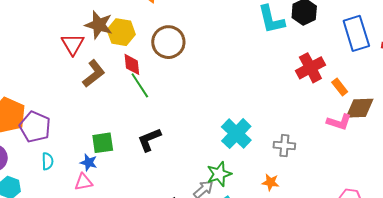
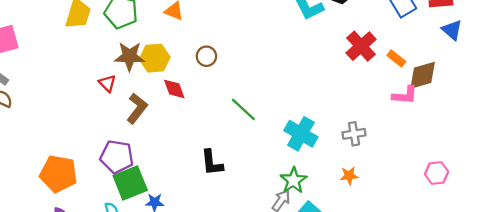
brown circle: (168, 42) -> (206, 56), size x0.6
red triangle: (73, 44) -> (107, 83), size x0.7
green line: (140, 85) -> (243, 109), moved
purple pentagon: (35, 127) -> (117, 157), moved
black L-shape: (149, 140) -> (212, 163), turned -60
green square: (103, 143) -> (130, 183), moved, size x1.4

